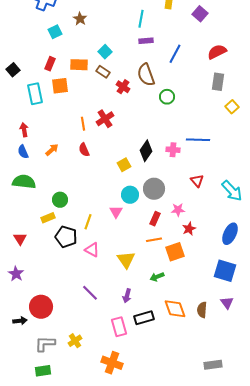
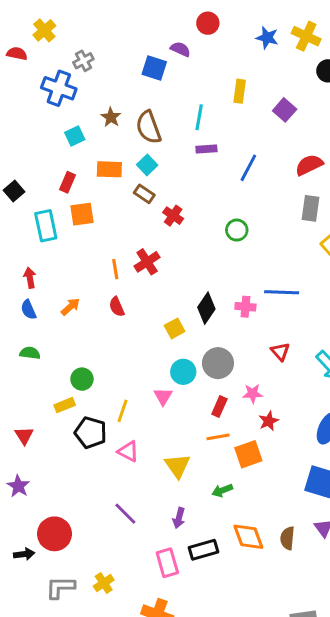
orange rectangle: (79, 65) -> (109, 169), moved
brown semicircle: (146, 75) -> (149, 127), moved
green semicircle: (24, 182) -> (30, 353), size x0.6

